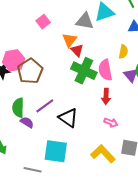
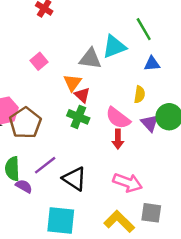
pink semicircle: (105, 70) -> (118, 118), turned -40
green cross: (84, 71) -> (78, 117), moved, size x0.7
red arrow: (106, 96) -> (118, 139), moved
pink arrow: (111, 123) -> (128, 183), size x1.6

